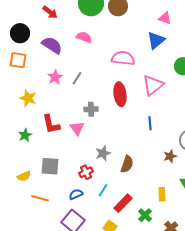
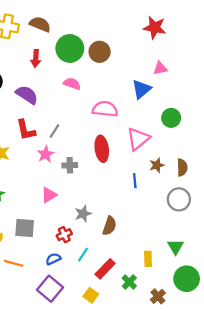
red arrow: (50, 12) -> (36, 58), moved, turned 56
pink triangle: (165, 18) -> (160, 68), moved, turned -32
pink semicircle: (84, 37) -> (72, 84), moved
pink star: (55, 77) -> (46, 154), moved
red L-shape: (51, 124) -> (26, 130), moved
pink triangle: (77, 128) -> (49, 195), moved, turned 35
brown star: (170, 156) -> (157, 165), moved

